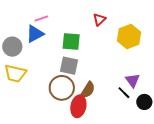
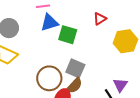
blue triangle: (35, 34) -> (49, 23), moved
gray square: (69, 66) -> (75, 68), moved

